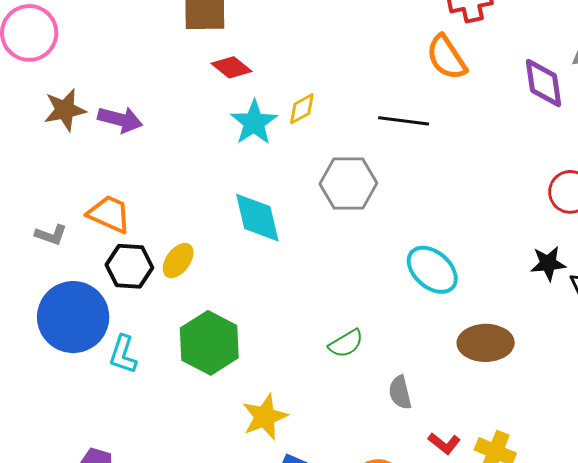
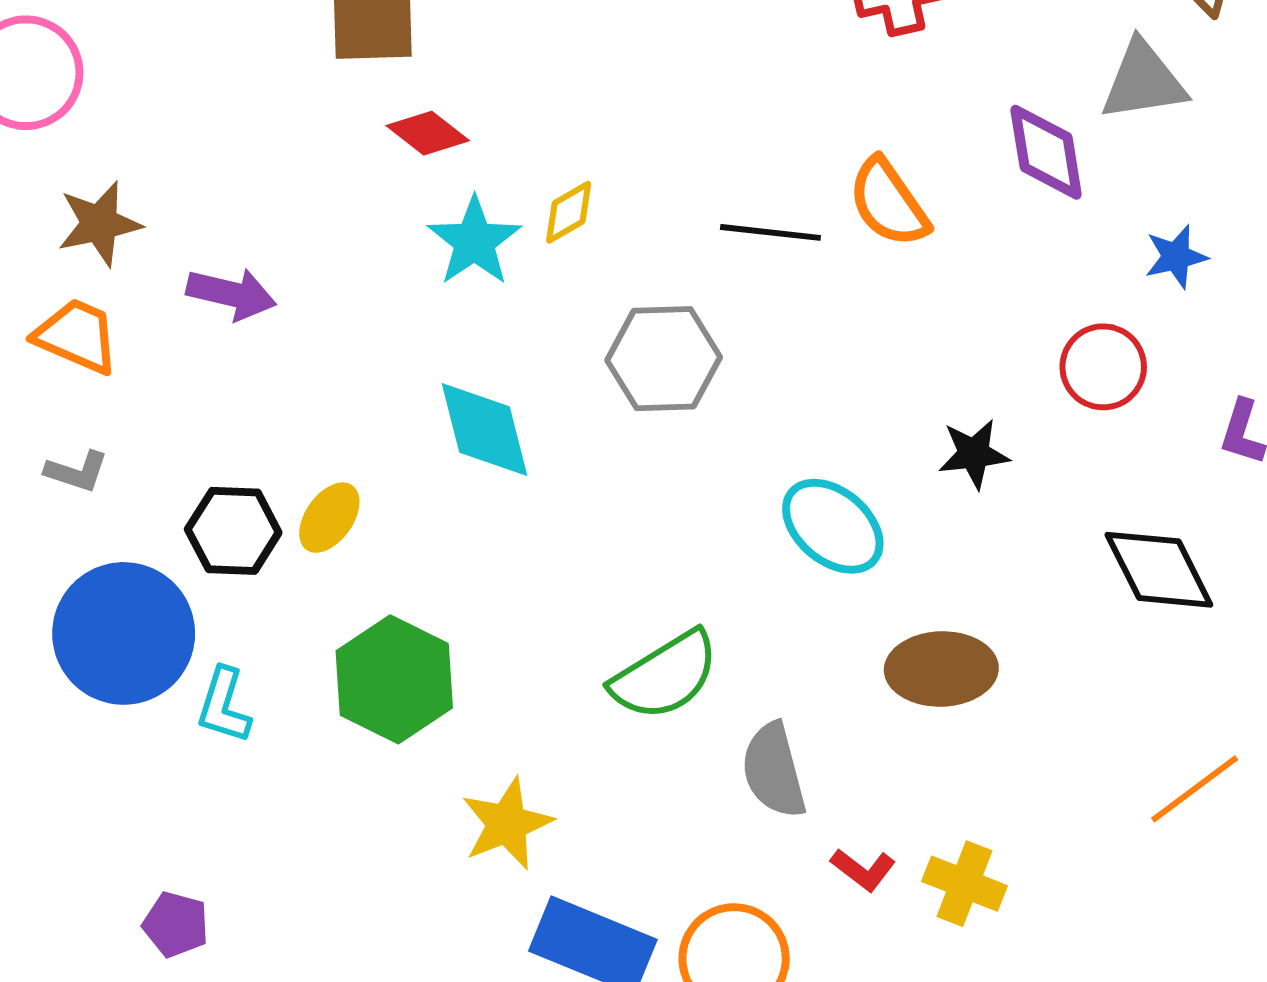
orange semicircle: (447, 57) -> (889, 203), moved
purple arrow: (120, 120) -> (231, 294), moved
orange trapezoid: (109, 214) -> (77, 336), moved
black star: (548, 263) -> (974, 454), moved
green semicircle: (346, 344) -> (665, 676), size x1.6
gray semicircle: (400, 392) -> (774, 770), size x1.4

